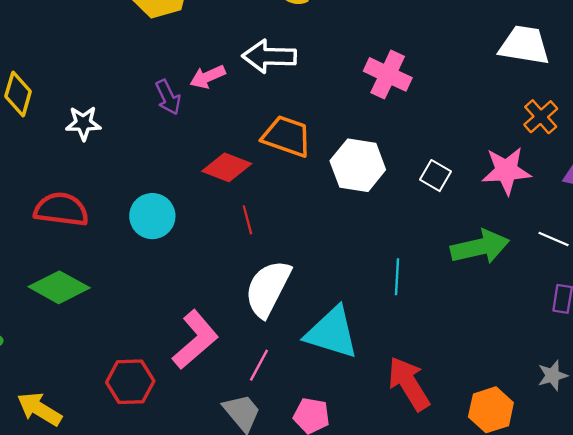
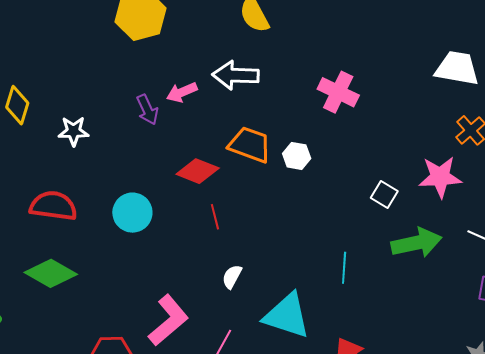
white hexagon: (358, 165) -> (297, 156), moved, size x0.6
white square: (436, 176) -> (384, 195), moved
white semicircle: (268, 288) -> (232, 277), size x0.5

